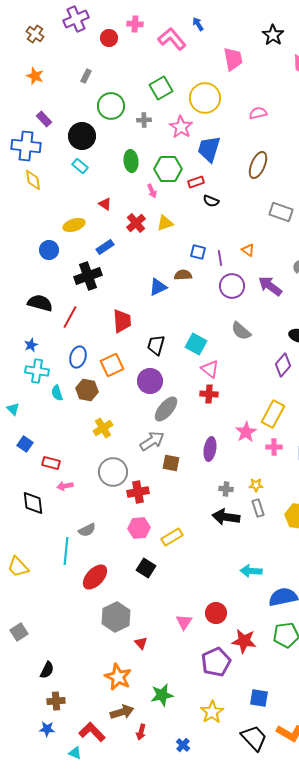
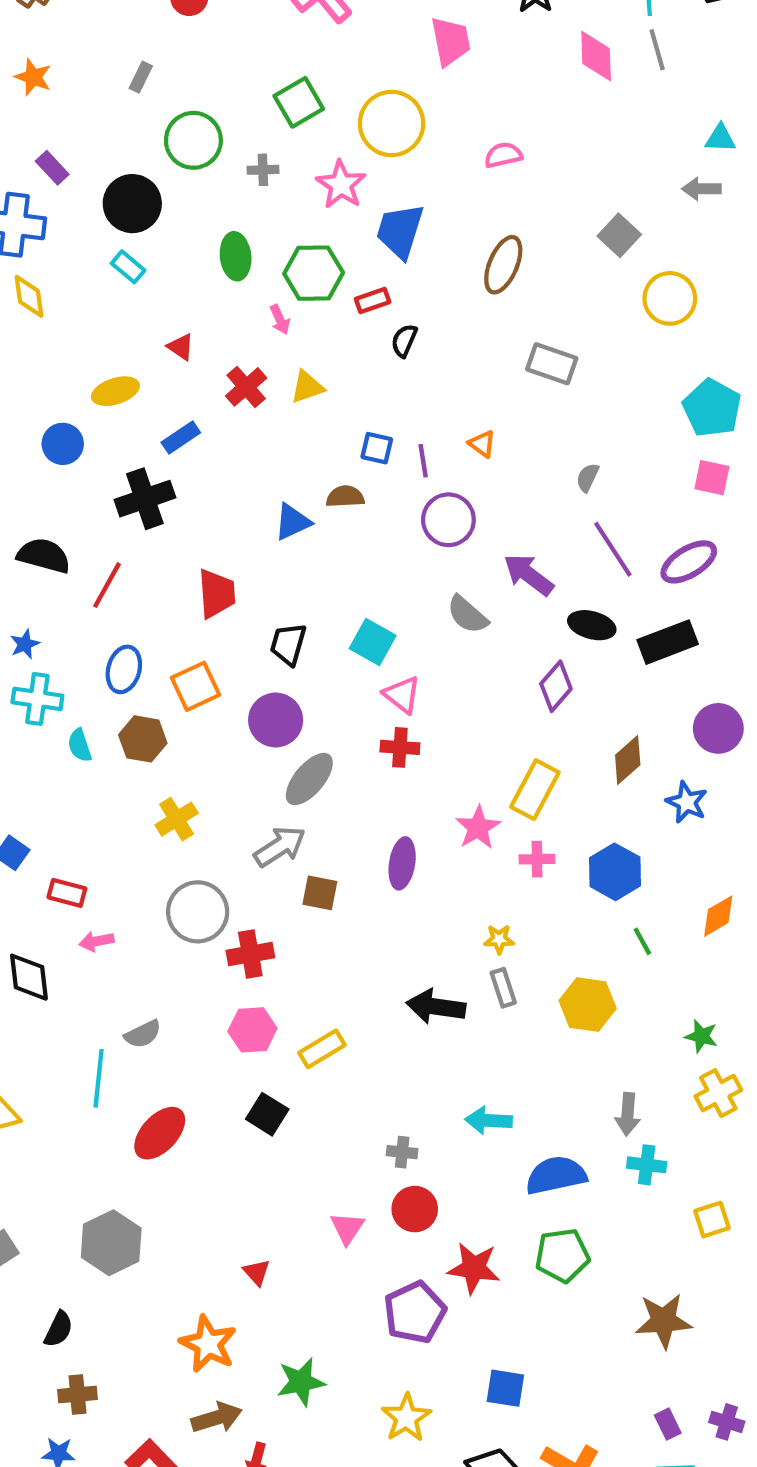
black semicircle: (211, 201) -> (404, 341), turned 91
purple arrow: (270, 286) -> (529, 575), moved
gray cross: (226, 489) -> (402, 1152), moved
gray hexagon: (116, 617) -> (111, 1243), moved

